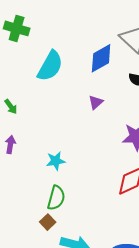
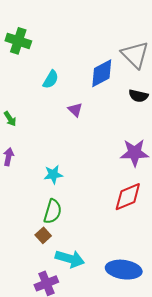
cyan semicircle: (50, 66) -> (51, 79), size x0.6
purple triangle: (96, 102) -> (75, 110), moved, turned -35

